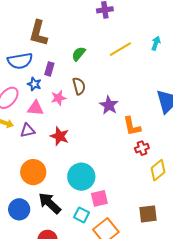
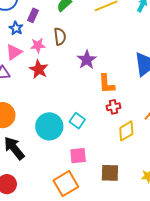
pink triangle: (36, 108) -> (14, 52), turned -48
red star: (60, 136) -> (39, 69), moved
pink square: (99, 198) -> (78, 156), moved
cyan square: (81, 215) -> (77, 121), moved

